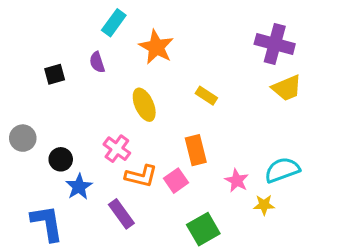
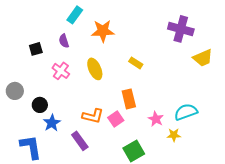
orange star: (156, 47) -> (103, 31), turned -30
yellow trapezoid: (287, 88) -> (203, 58), moved
pink cross: (117, 149) -> (61, 71), moved

